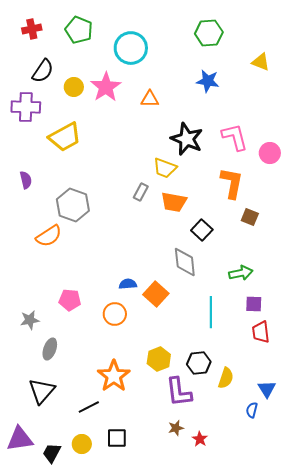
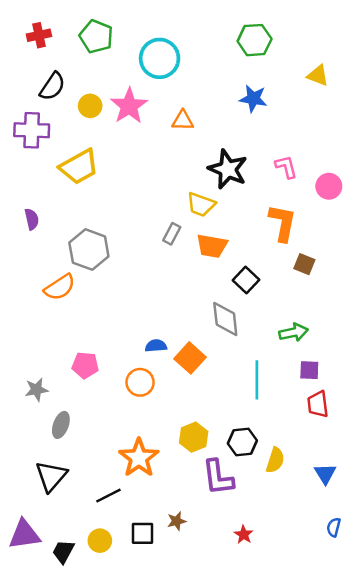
pink L-shape: (235, 137) -> (286, 167), size x0.7
blue semicircle: (252, 410) -> (334, 527), moved
brown star: (176, 428) -> (177, 521), moved

